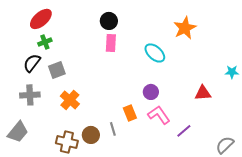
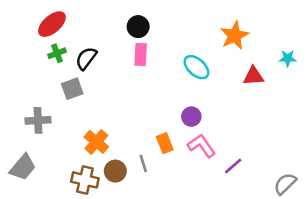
black semicircle: (32, 63) -> (86, 58), moved
cyan star: (232, 72) -> (288, 58), moved
red triangle: (203, 93) -> (253, 76), moved
orange cross: (70, 100) -> (96, 142), moved

